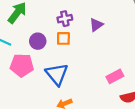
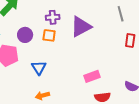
purple triangle: (96, 25) -> (81, 27), size x1.6
blue triangle: (57, 74) -> (39, 68), size x0.7

